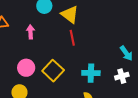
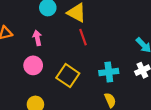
pink circle: (26, 68) -> (33, 65), moved

